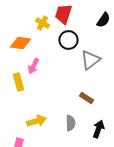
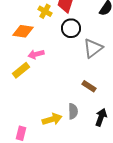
pink arrow: (34, 66) -> (36, 54), turned 49
yellow rectangle: (18, 82) -> (21, 70), turned 66
yellow arrow: (36, 121) -> (52, 119), moved

